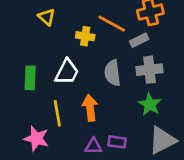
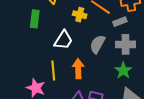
gray semicircle: (112, 73) -> (98, 44), turned 30
green rectangle: (30, 78) -> (35, 19), moved

